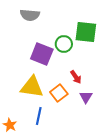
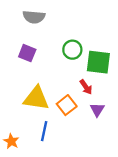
green square: (86, 32) -> (98, 62), moved
purple square: (42, 54) -> (27, 53), moved, size x0.7

